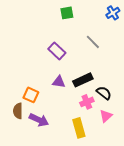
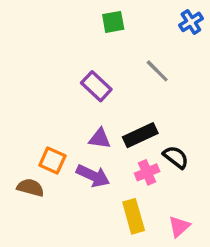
brown semicircle: (18, 111) -> (30, 188), turned 105
pink triangle: (106, 116) -> (179, 226), moved
purple arrow: (39, 120) -> (93, 176), moved

